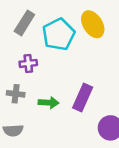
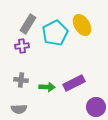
purple cross: (28, 63) -> (22, 46), moved
purple rectangle: (83, 98) -> (74, 83), turned 40

